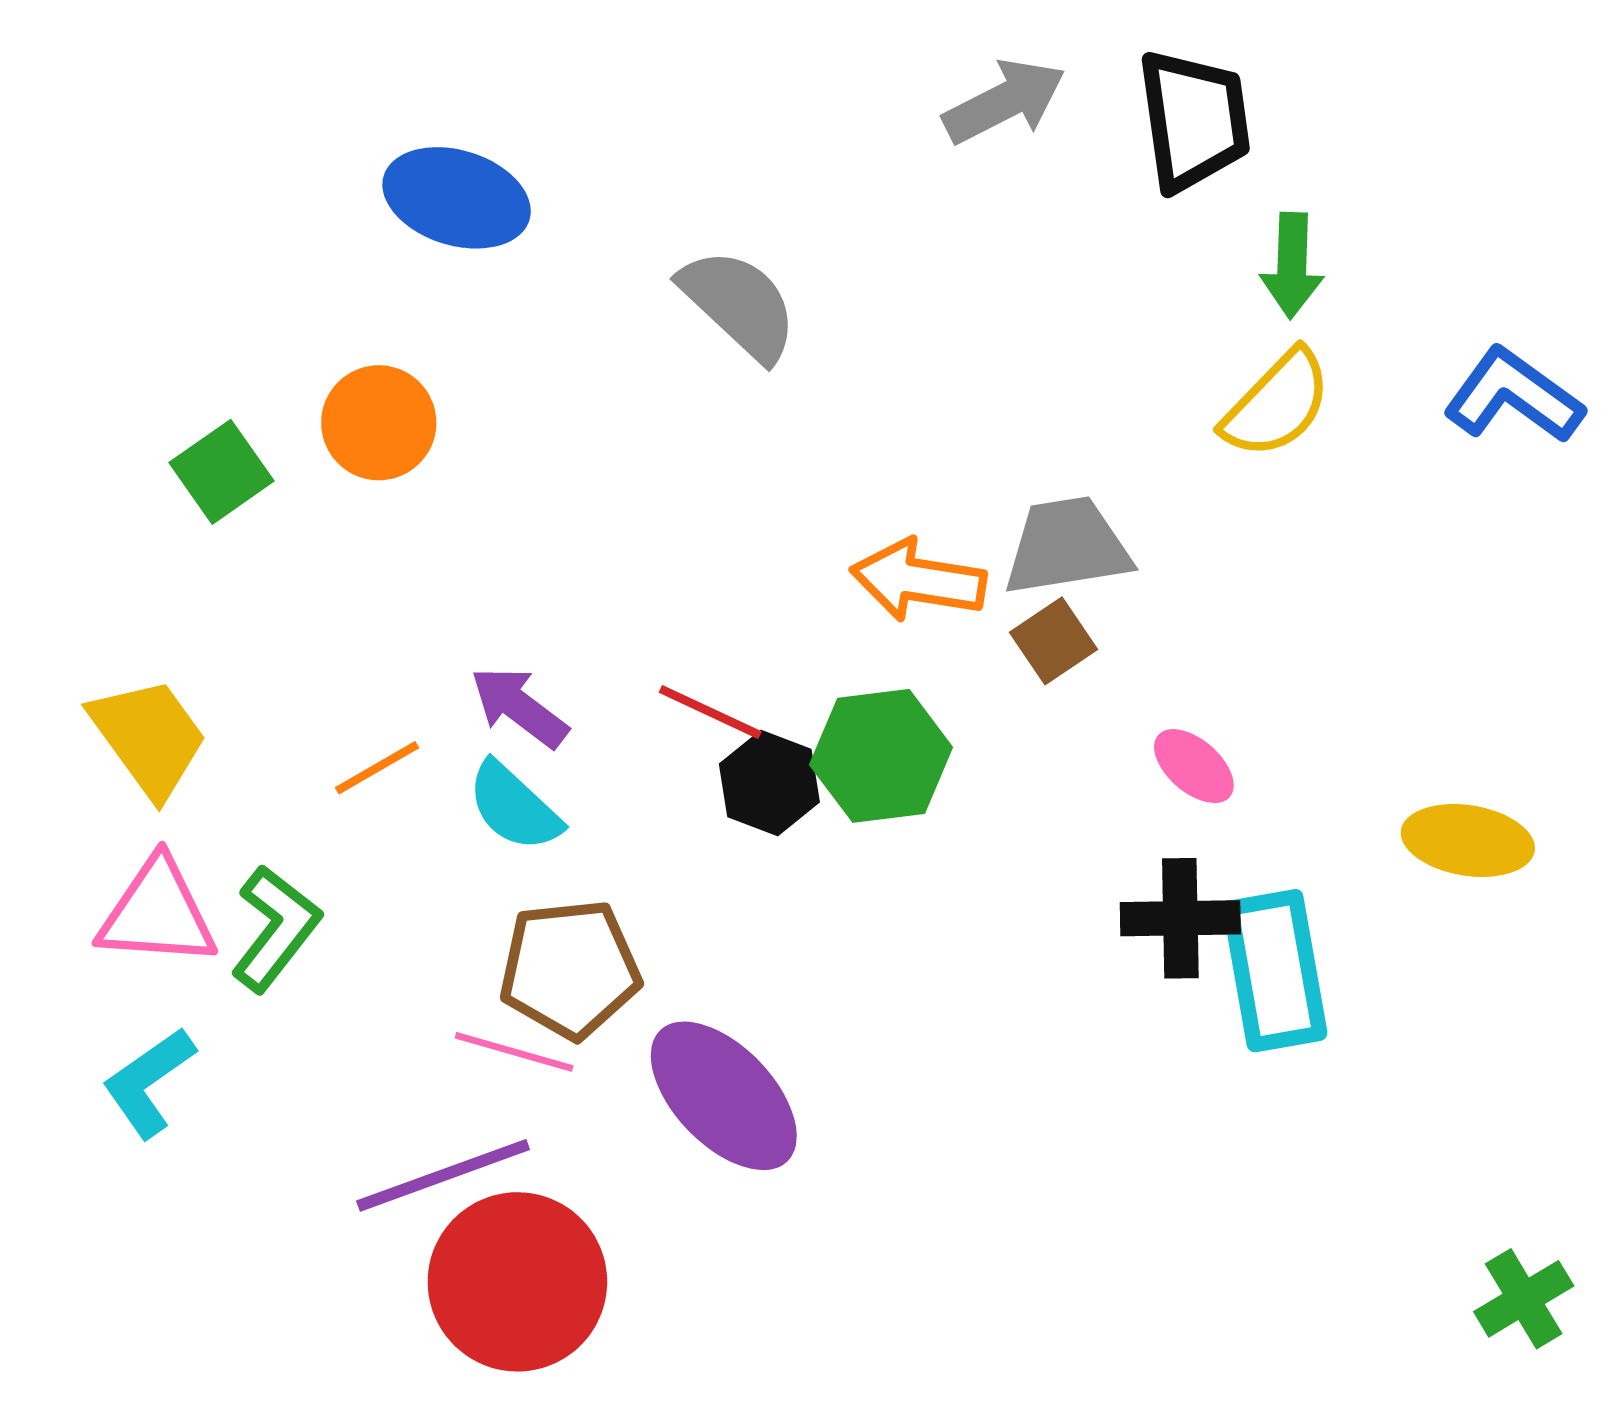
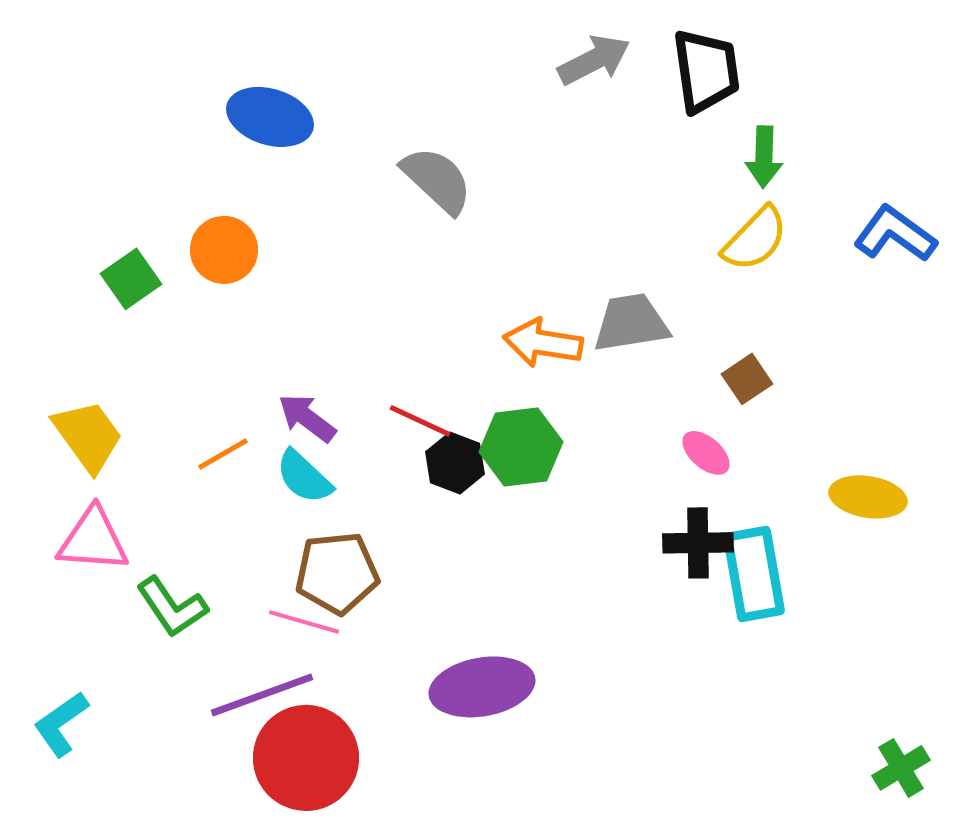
brown square: (1054, 641) -> (747, 379), moved
green L-shape: (276, 928) -> (172, 607), moved, turned 108
cyan L-shape: (149, 1082) -> (61, 724), moved
purple ellipse: (724, 1096) -> (482, 687), moved, turned -56

